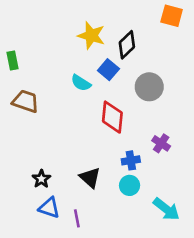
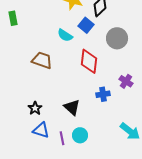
brown trapezoid: (26, 101) -> (42, 60), moved
cyan circle: (130, 185) -> (80, 135), moved

